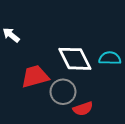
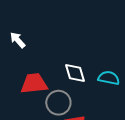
white diamond: (75, 59) -> (75, 73), size x0.7

